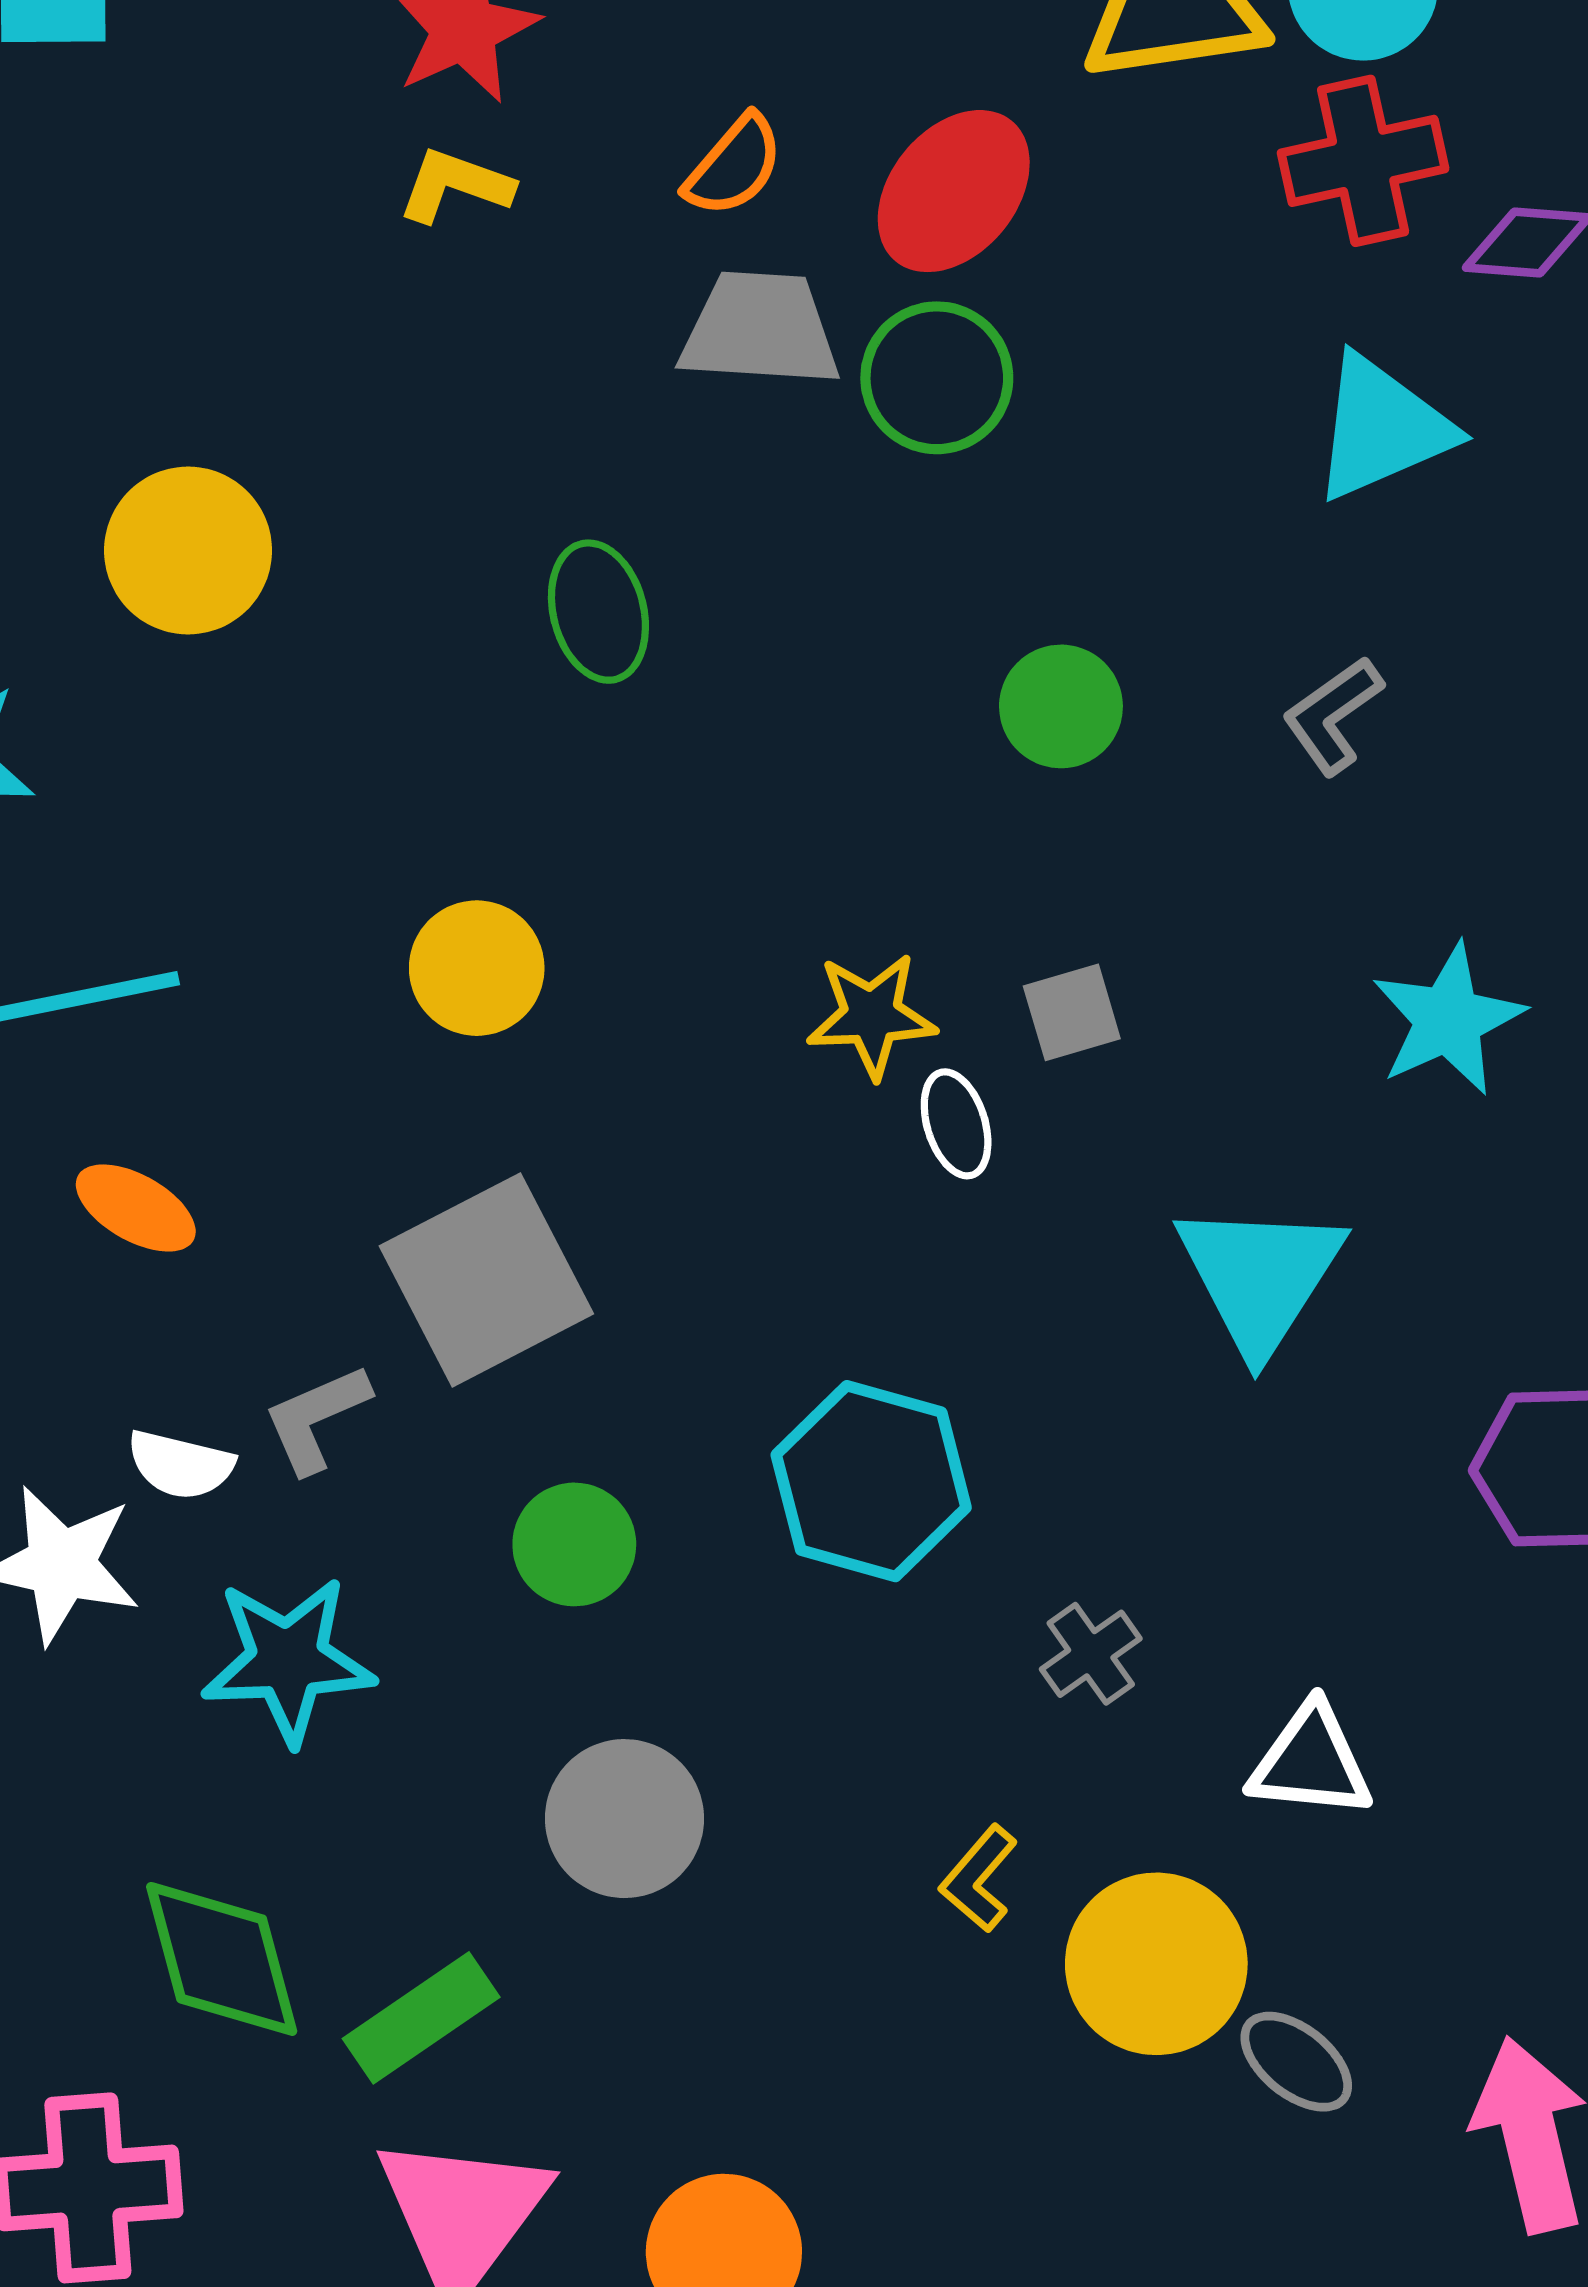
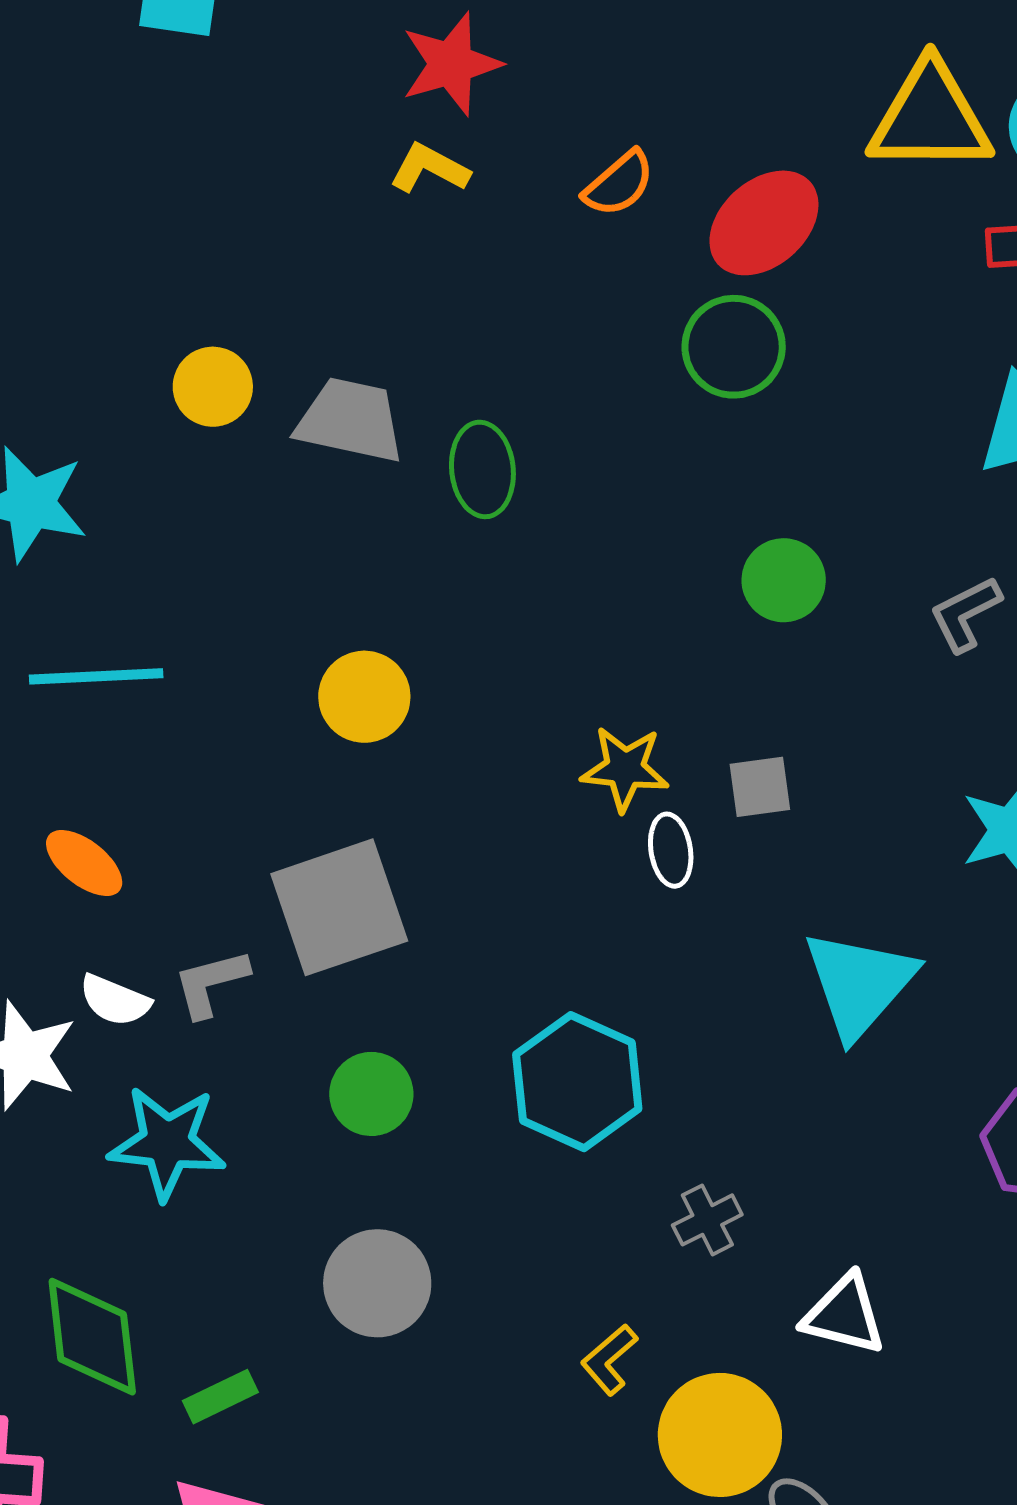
gray trapezoid: (760, 329) -> (350, 420), moved
yellow circle: (188, 550) -> (213, 387), size x0.7
orange ellipse: (136, 1208) -> (84, 863), moved
green rectangle: (421, 2018) -> (220, 1397), size x0.7

